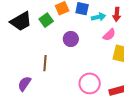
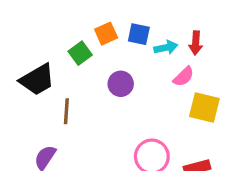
black trapezoid: (21, 21) -> (37, 80), moved
brown line: (45, 63) -> (66, 111), moved

